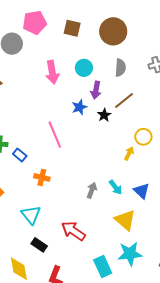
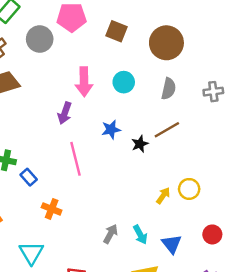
purple arrow: (96, 90) -> (65, 113), moved
yellow circle: (143, 137) -> (189, 189), moved

